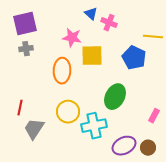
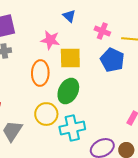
pink cross: (109, 23) -> (102, 31), moved
green ellipse: (115, 97) -> (68, 91), moved

